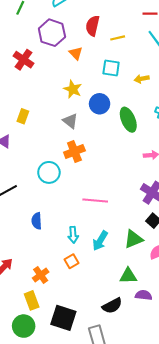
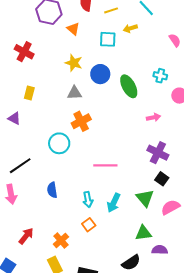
red cross: (23, 60) -> (24, 52), moved
yellow arrow: (142, 79) -> (130, 28), moved
gray triangle: (70, 121) -> (74, 93), turned -35
green triangle: (133, 239) -> (145, 198), turned -42

